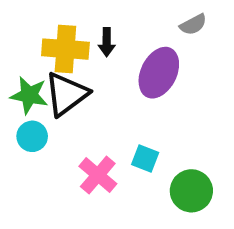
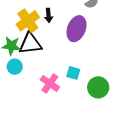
yellow cross: (65, 49) -> (28, 21), turned -35
black triangle: (66, 94) -> (30, 44), turned 35

